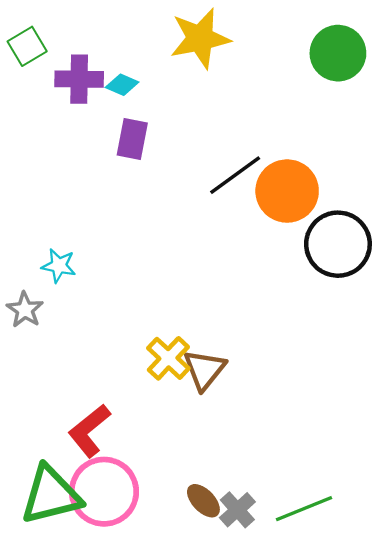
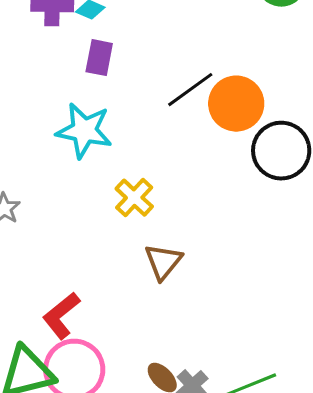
cyan star: (59, 266) -> (84, 131), moved, size x1.8
yellow cross: (168, 358) -> (134, 198), moved

